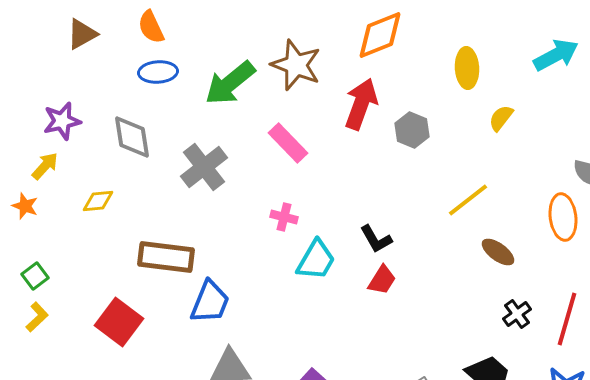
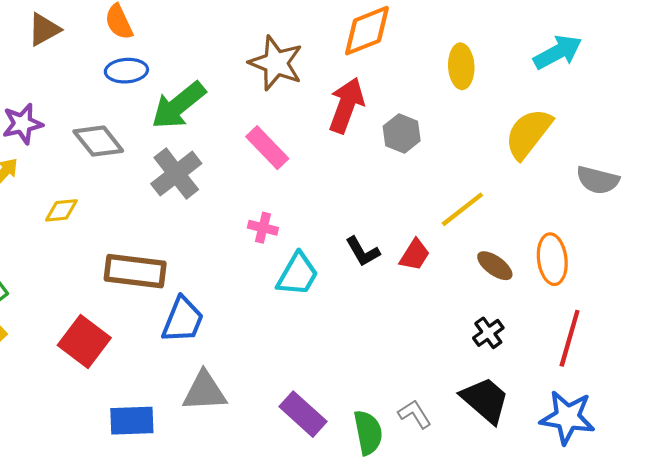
green arrow: (230, 83) -> (178, 105), moved
yellow semicircle: (501, 118) -> (528, 133), moved, size x1.8
gray diamond: (132, 137) -> (98, 141), turned -30
orange ellipse: (563, 217) -> (552, 259), moved
red trapezoid: (382, 280) -> (415, 255), moved
black cross: (517, 314) -> (488, 333), moved

